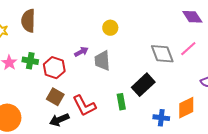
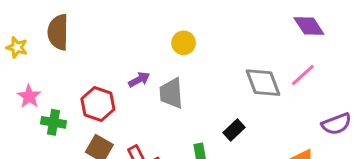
green cross: (30, 61) -> (54, 122), moved
black rectangle: (143, 85) -> (234, 130), size x0.6

